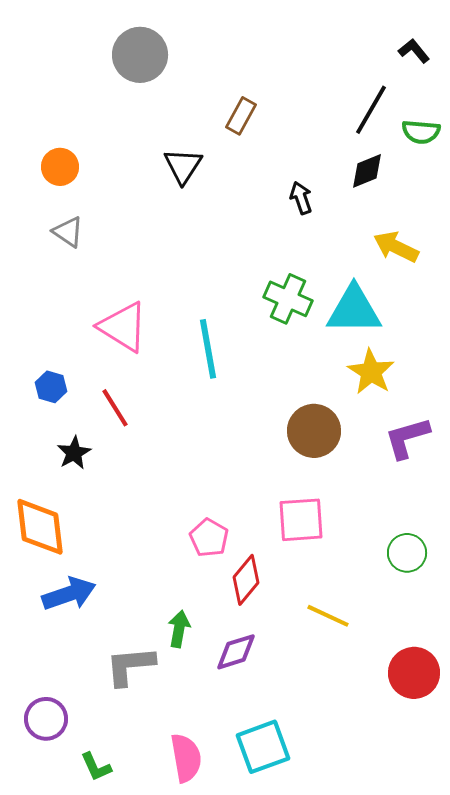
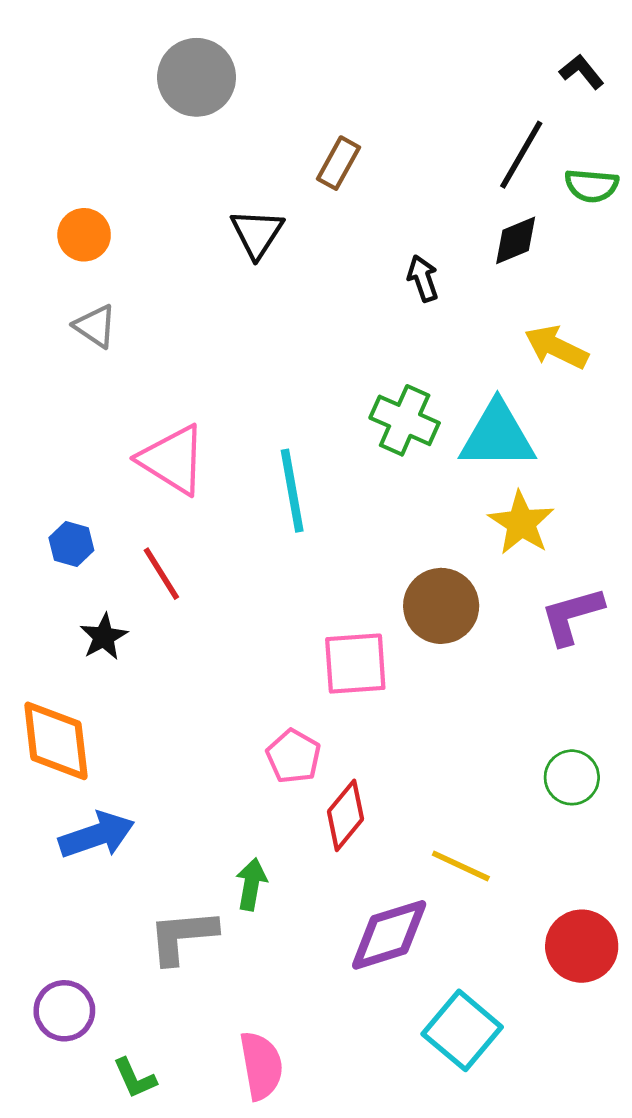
pink square: (301, 520) -> (355, 664), moved
purple diamond: (236, 652) -> (389, 935), moved, size x1.4
cyan square: (263, 747) -> (462, 1030), moved, turned -30

